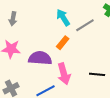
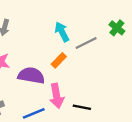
black line: (97, 74) -> (82, 107), moved

